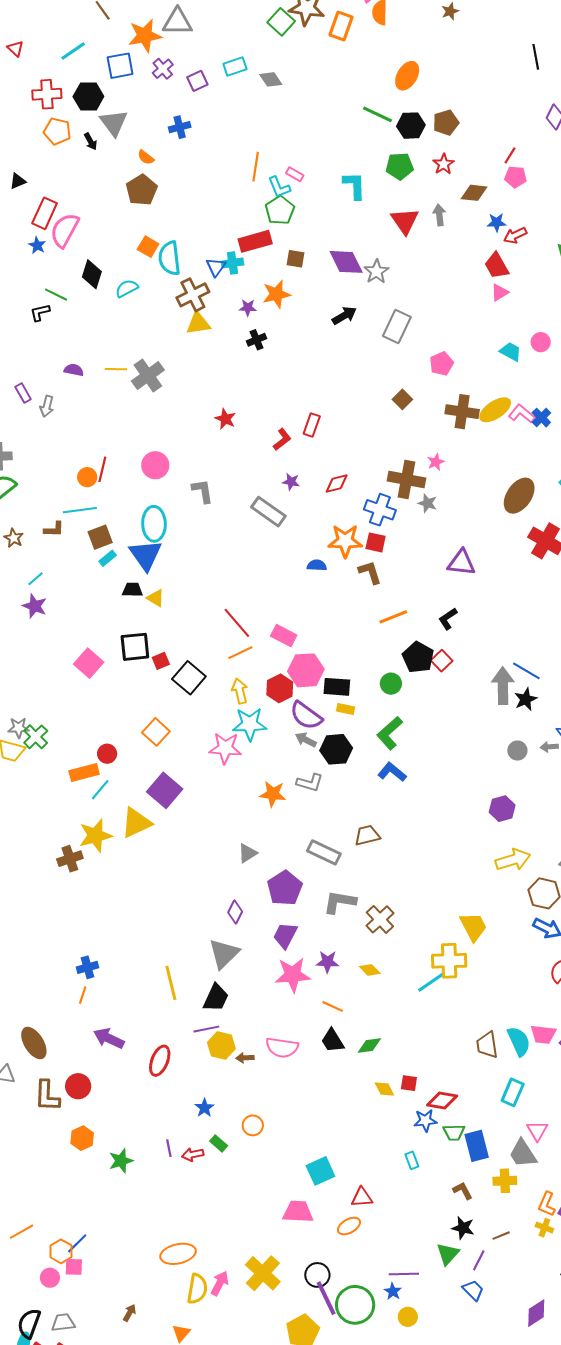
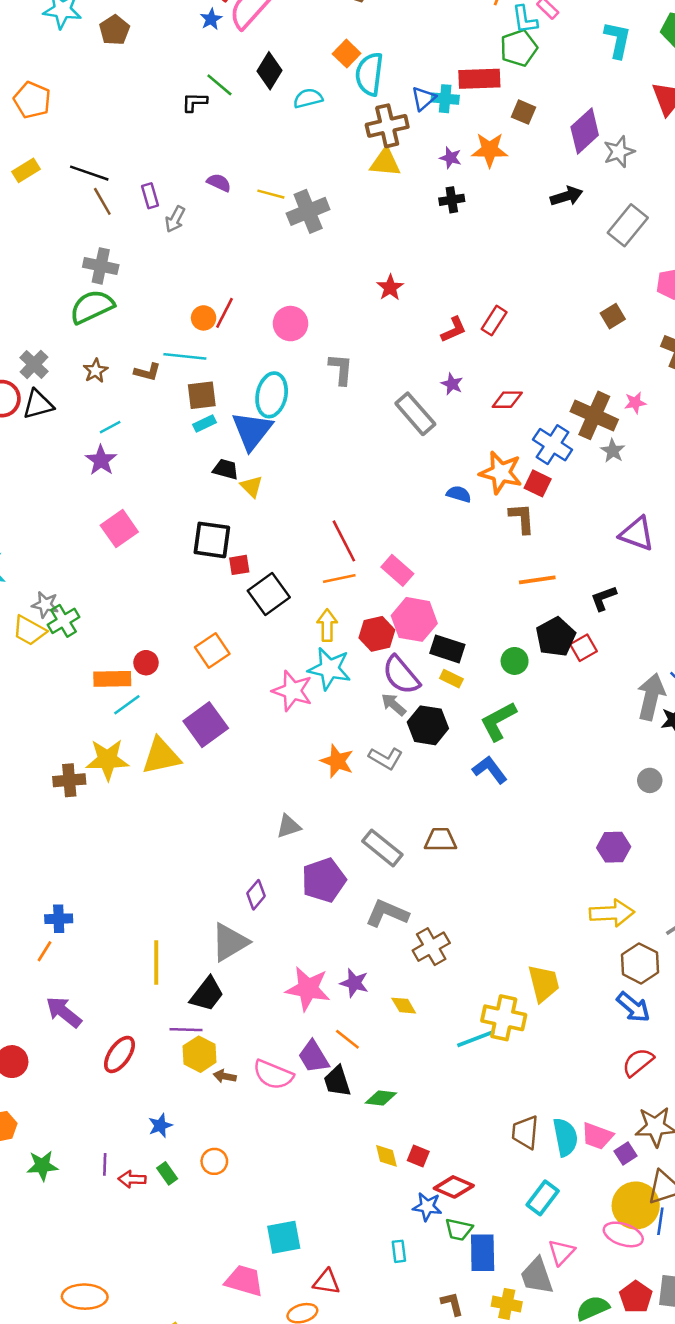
purple diamond: (346, 262) -> (585, 131), turned 60
pink square: (89, 663) -> (119, 529), moved
purple trapezoid: (285, 935) -> (314, 1057), moved, turned -72

